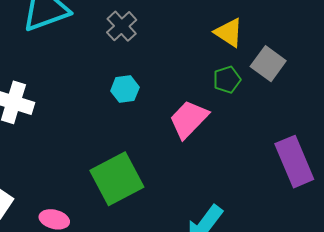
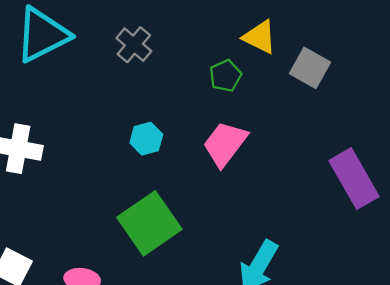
green pentagon: (227, 80) -> (225, 76), moved
cyan hexagon: (125, 89) -> (146, 139), moved

